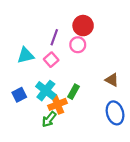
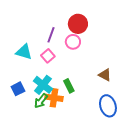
cyan triangle: (26, 55) -> (24, 52), turned 30
green rectangle: (73, 92) -> (69, 86), turned -56
orange cross: (58, 104) -> (54, 98), turned 30
green arrow: (49, 119) -> (41, 101), moved

